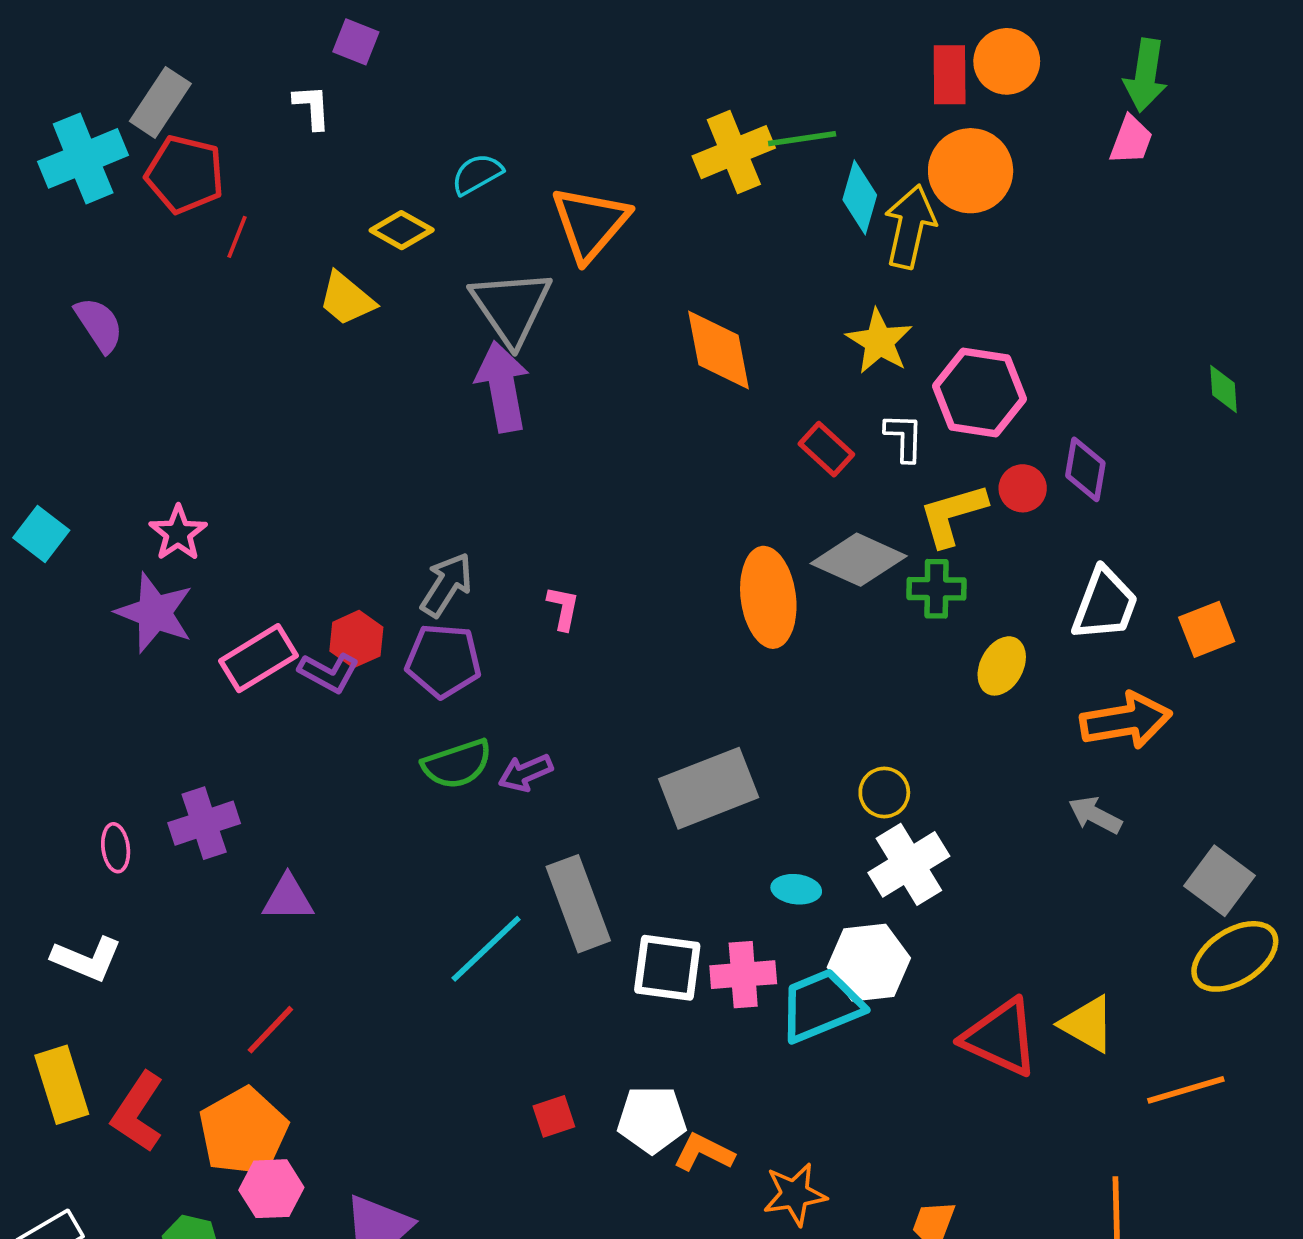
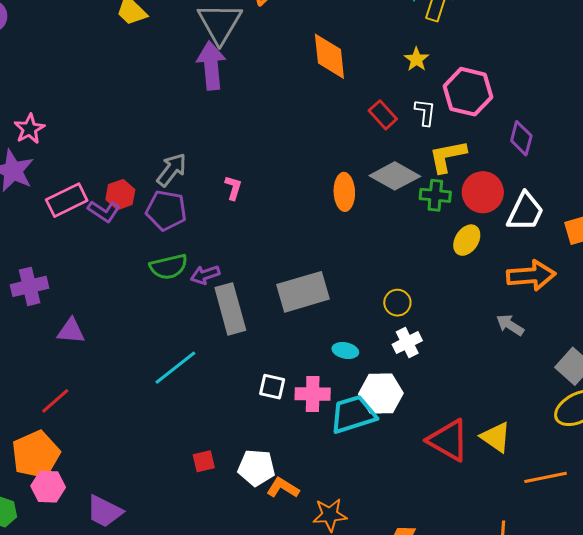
yellow star: (879, 341) -> (416, 59), size x0.7
red circle: (1023, 488) -> (483, 192), moved, size x1.6
orange ellipse: (768, 597) -> (344, 192), size x0.7
white cross: (909, 864) -> (407, 343), size x0.7
gray rectangle: (578, 904) -> (230, 309), moved
white square: (667, 968) -> (272, 387), size x0.7

